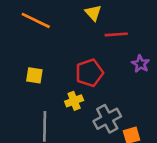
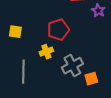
purple star: (140, 64) -> (98, 11), moved

